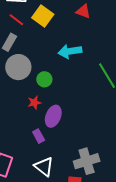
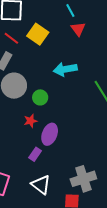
red triangle: (83, 11) -> (78, 29), turned 35
purple rectangle: (39, 136) -> (35, 154), turned 64

